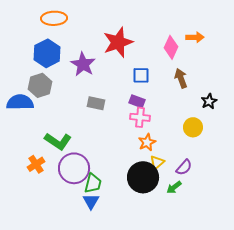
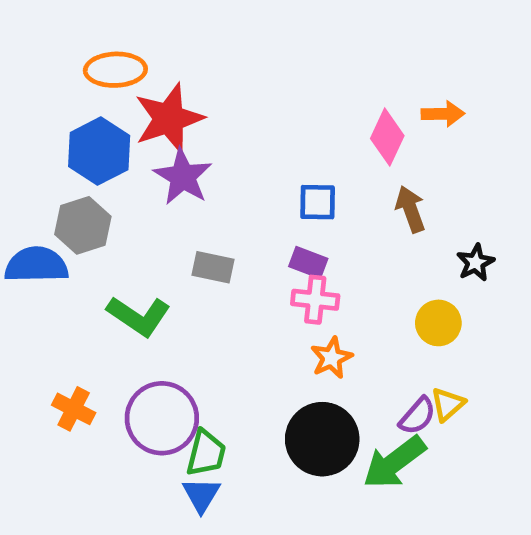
red star: (118, 42) -> (169, 119), moved
green L-shape: (58, 141) -> (139, 316), moved
yellow triangle: (157, 162) -> (448, 404), moved
orange cross: (36, 164) -> (74, 409), turned -30
green arrow: (174, 187) -> (394, 462), size x1.8

